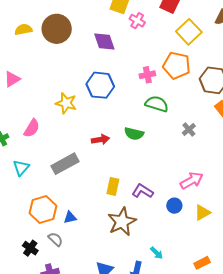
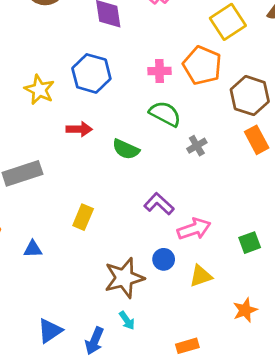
gray cross: (189, 129) -> (197, 146), moved
red arrow: (100, 140) -> (79, 129), moved
purple L-shape: (143, 191) -> (159, 204), moved
blue triangle: (70, 217) -> (33, 249), moved
brown star: (122, 222) -> (124, 278), moved

